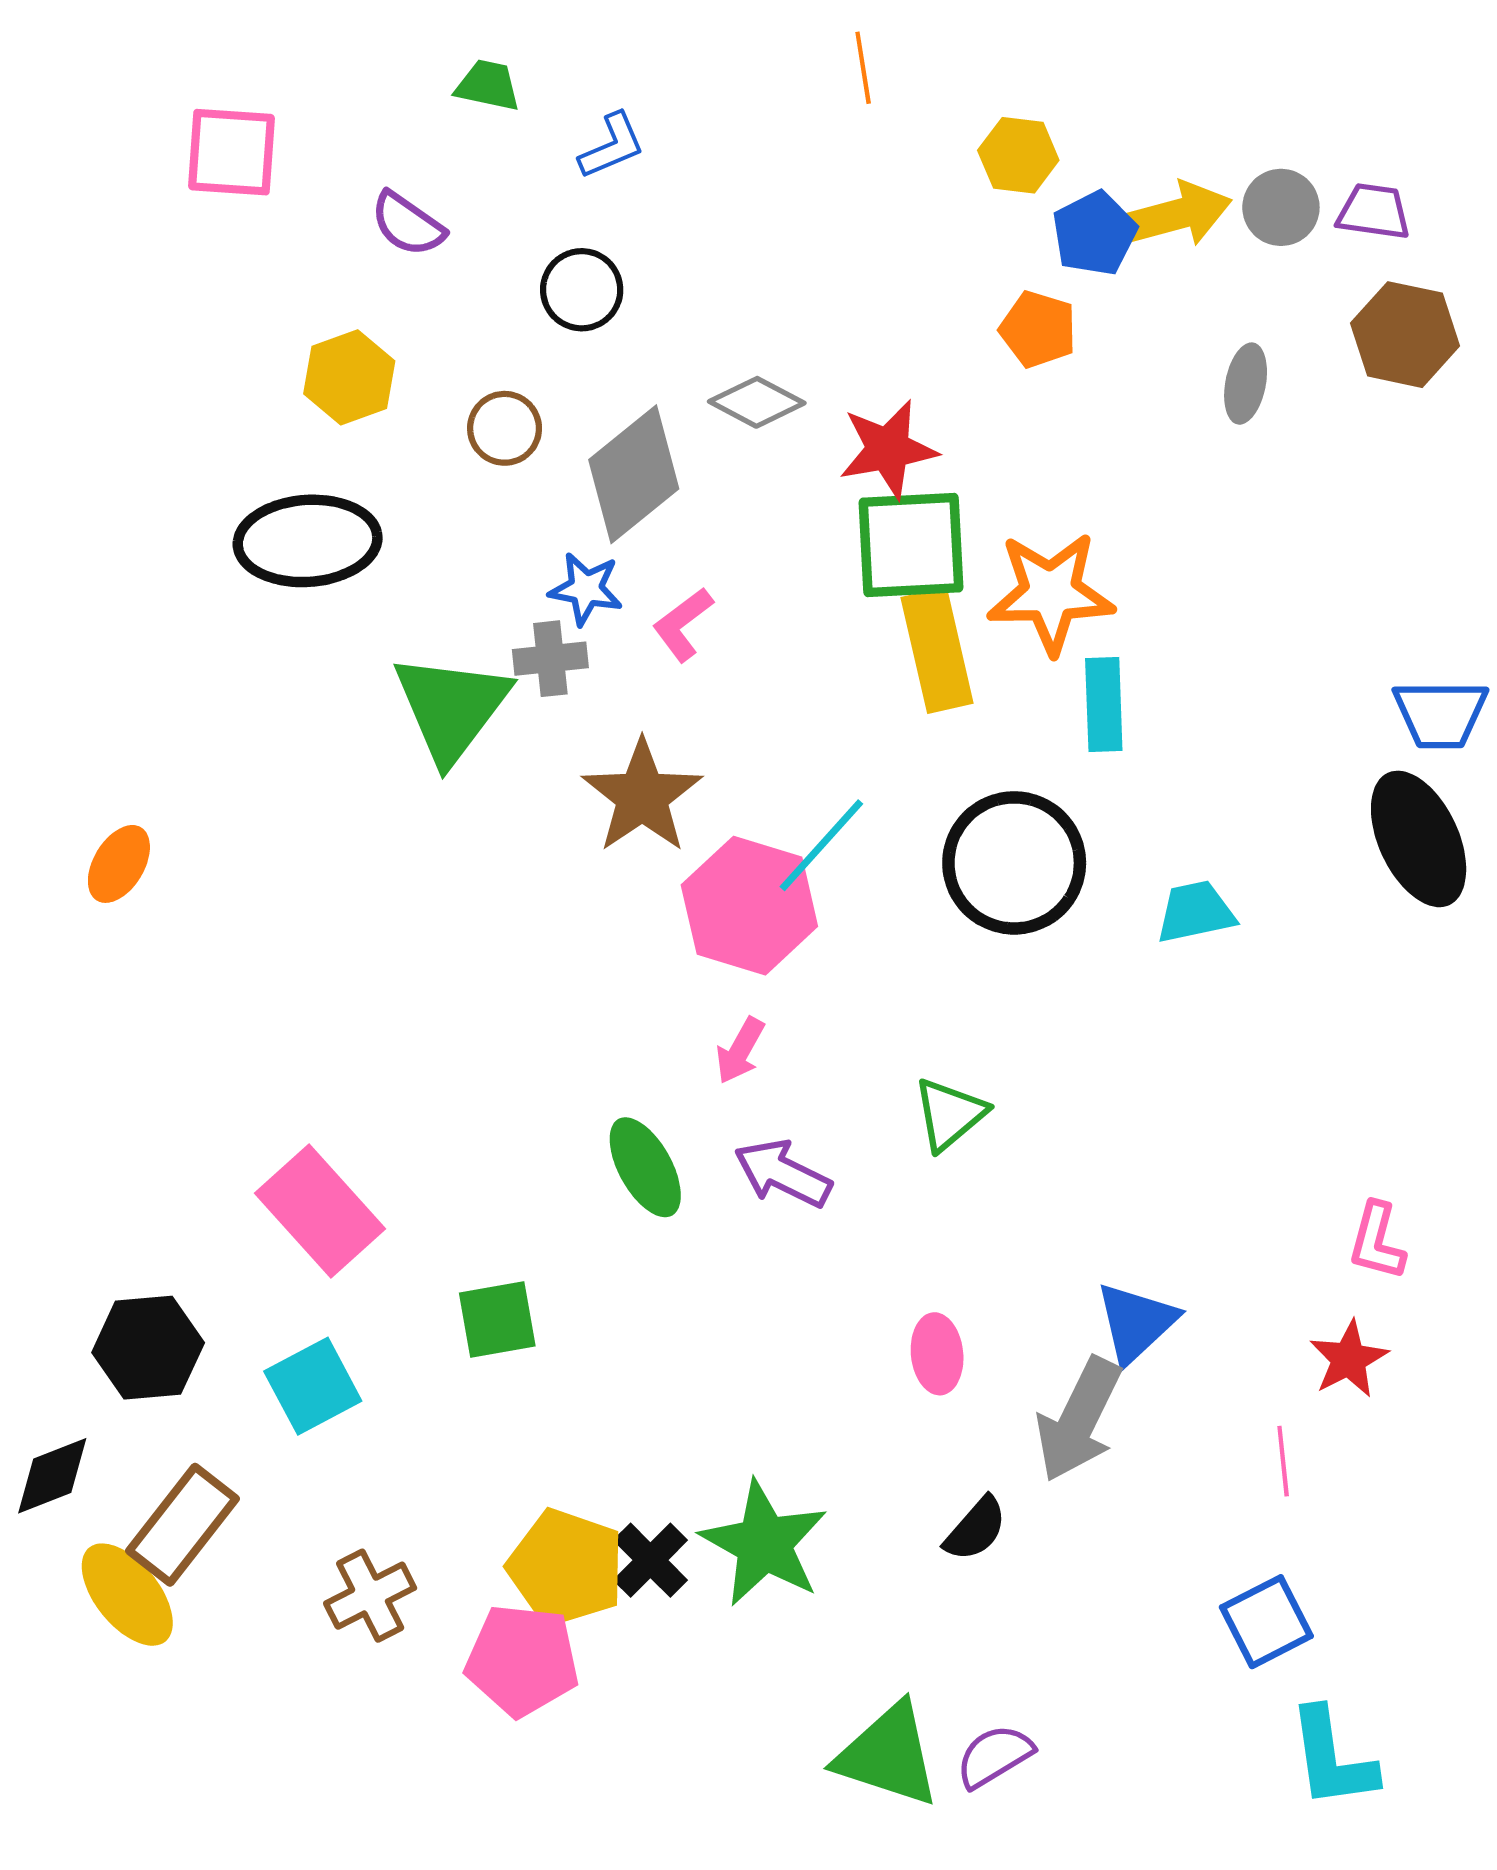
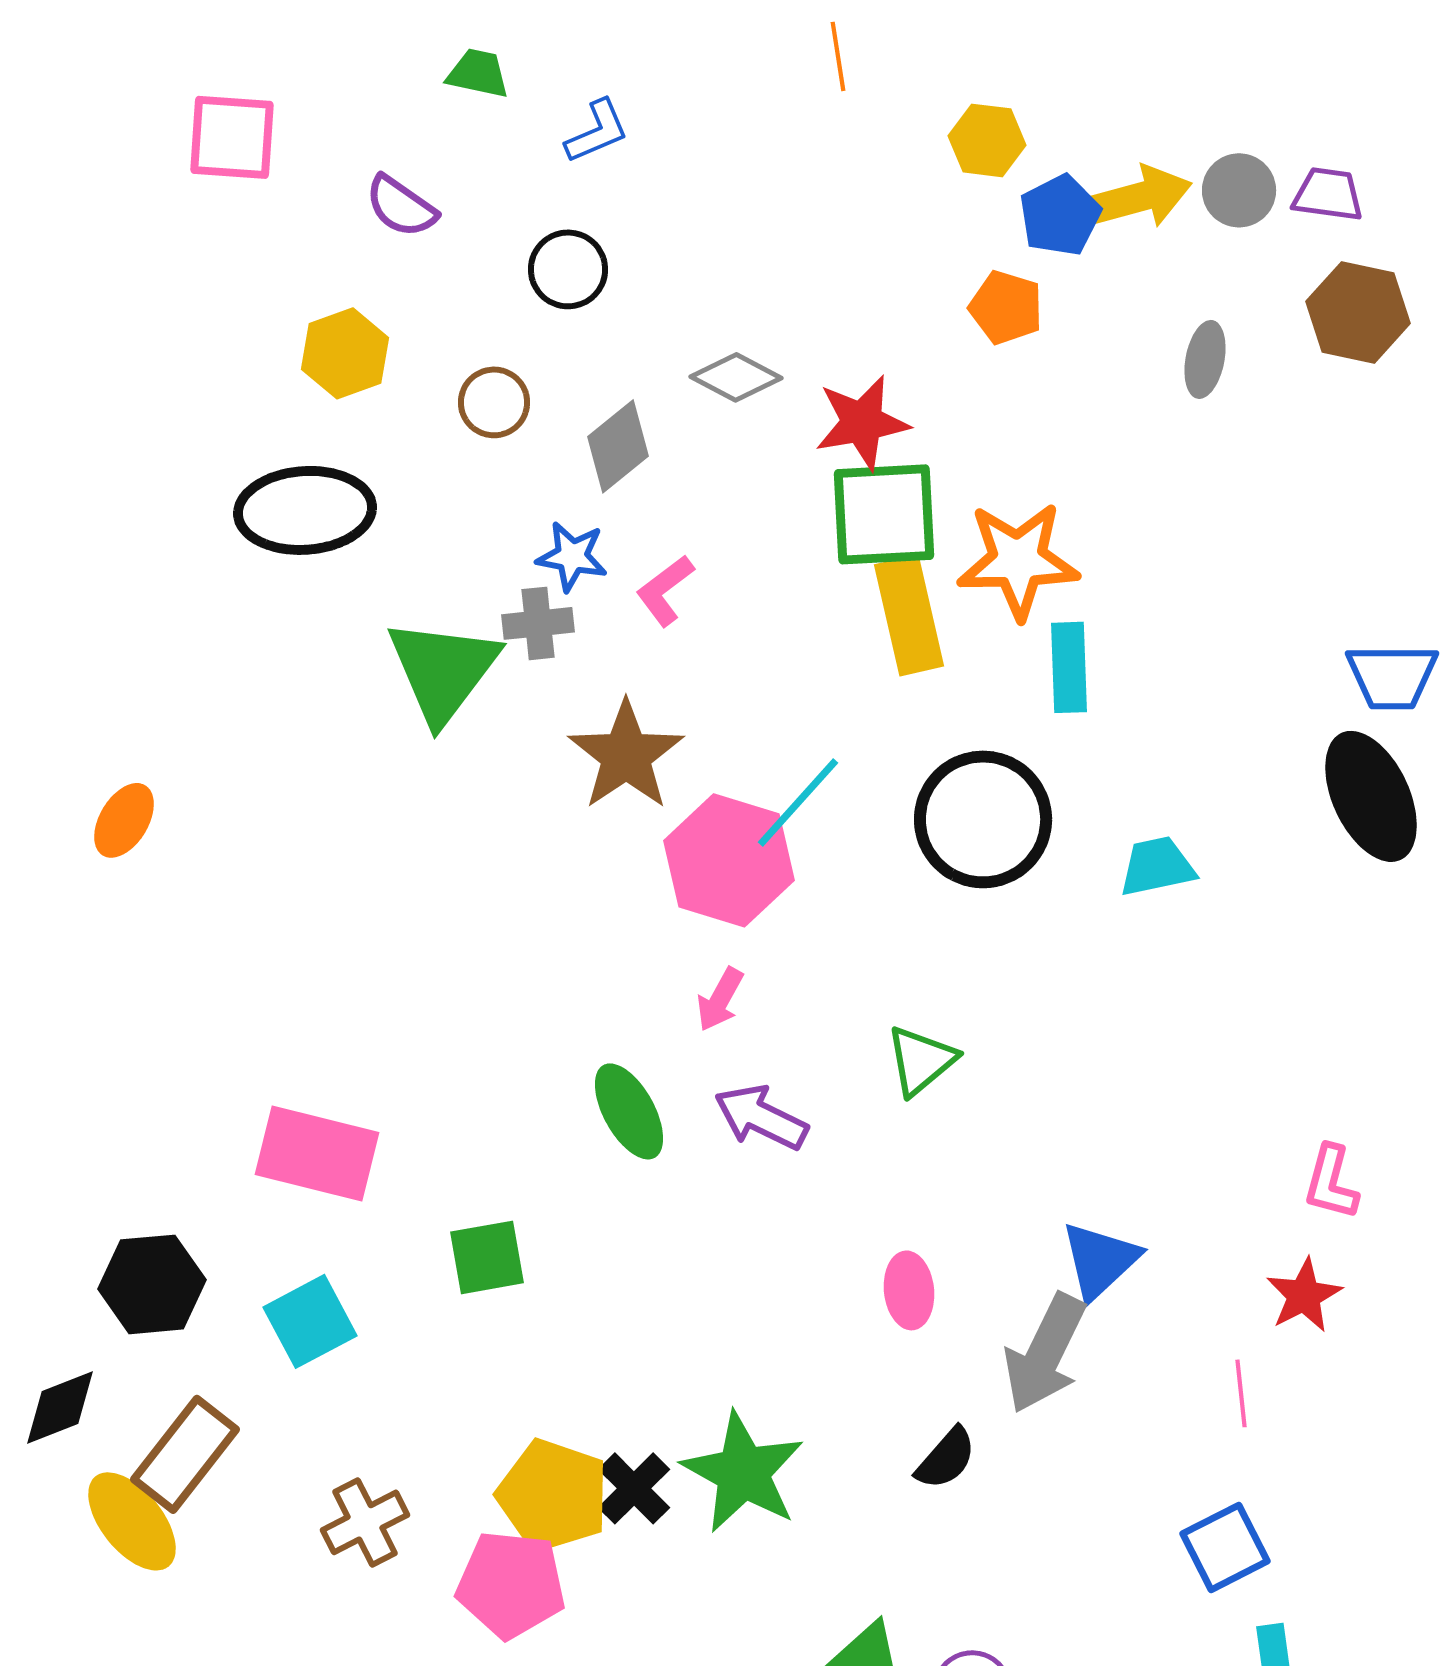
gray diamond: (634, 474) -> (618, 446), size x0.7
pink rectangle: (320, 1211) -> (317, 1153), turned -34

